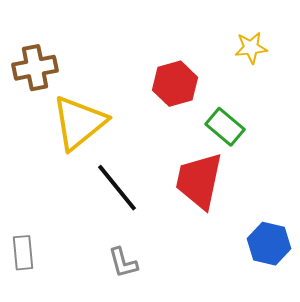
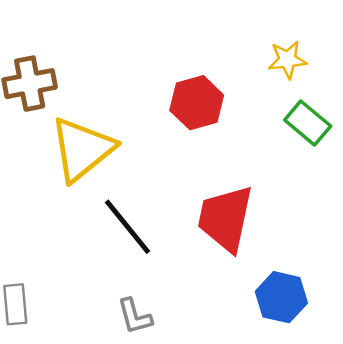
green rectangle: (225, 127) -> (308, 123), moved
blue hexagon: (269, 244) -> (281, 297), moved

